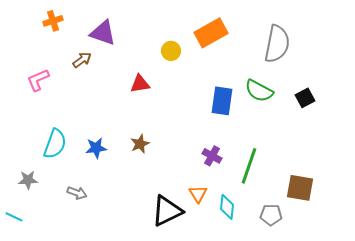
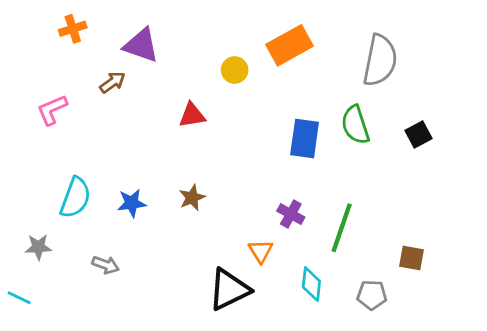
green semicircle: (259, 91) -> (355, 125), turned 44
brown square: (300, 188) -> (412, 258), size x0.7
orange triangle: (198, 194) -> (261, 251), moved

